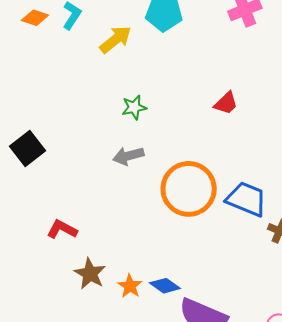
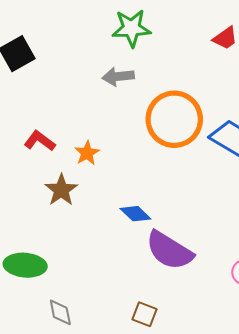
green star: (134, 107) -> (131, 28), size x1.5
orange star: (130, 286) -> (87, 153), moved

